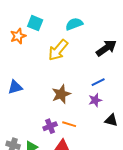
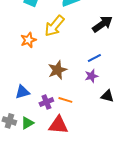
orange star: (18, 36) -> (28, 40), moved
blue triangle: (15, 87) -> (22, 92), moved

